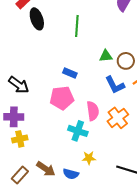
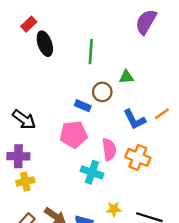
green triangle: (106, 56) -> (126, 77), moved
brown circle: (126, 61) -> (102, 92), moved
orange cross: (118, 118) -> (138, 157), turned -30
yellow star: (89, 158) -> (114, 209), moved

